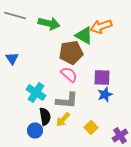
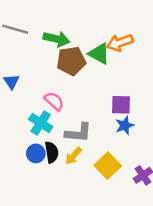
brown pentagon: (71, 52) -> (71, 61), moved
pink semicircle: (69, 74) -> (54, 101), moved
yellow square: (91, 128) -> (108, 166), size x1.5
blue circle: (35, 130) -> (36, 153), moved

